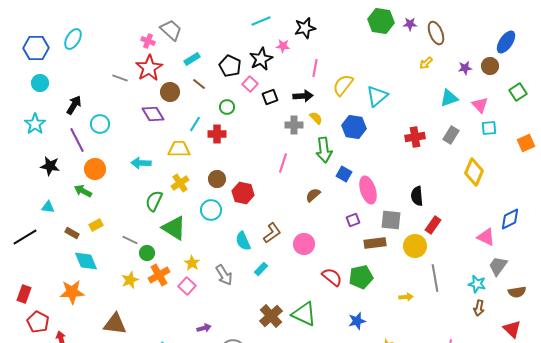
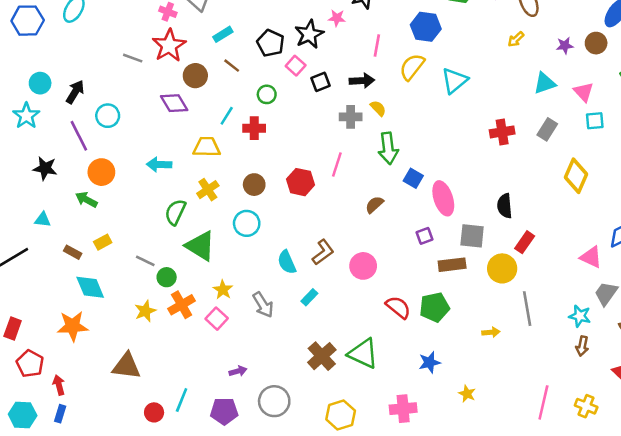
cyan circle: (40, 83) -> (40, 83), moved
blue hexagon: (354, 127) -> (426, 27), moved
red hexagon: (243, 193) -> (301, 182), moved

